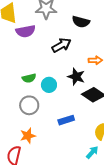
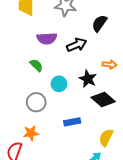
black semicircle: (81, 22) -> (99, 23), turned 102
purple semicircle: (26, 31) -> (47, 38), moved
green semicircle: (29, 78) -> (36, 65), moved, turned -128

